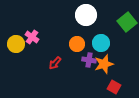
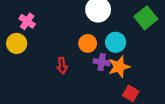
pink cross: (32, 37) -> (27, 21), moved
red arrow: (55, 63) -> (62, 66), turned -48

